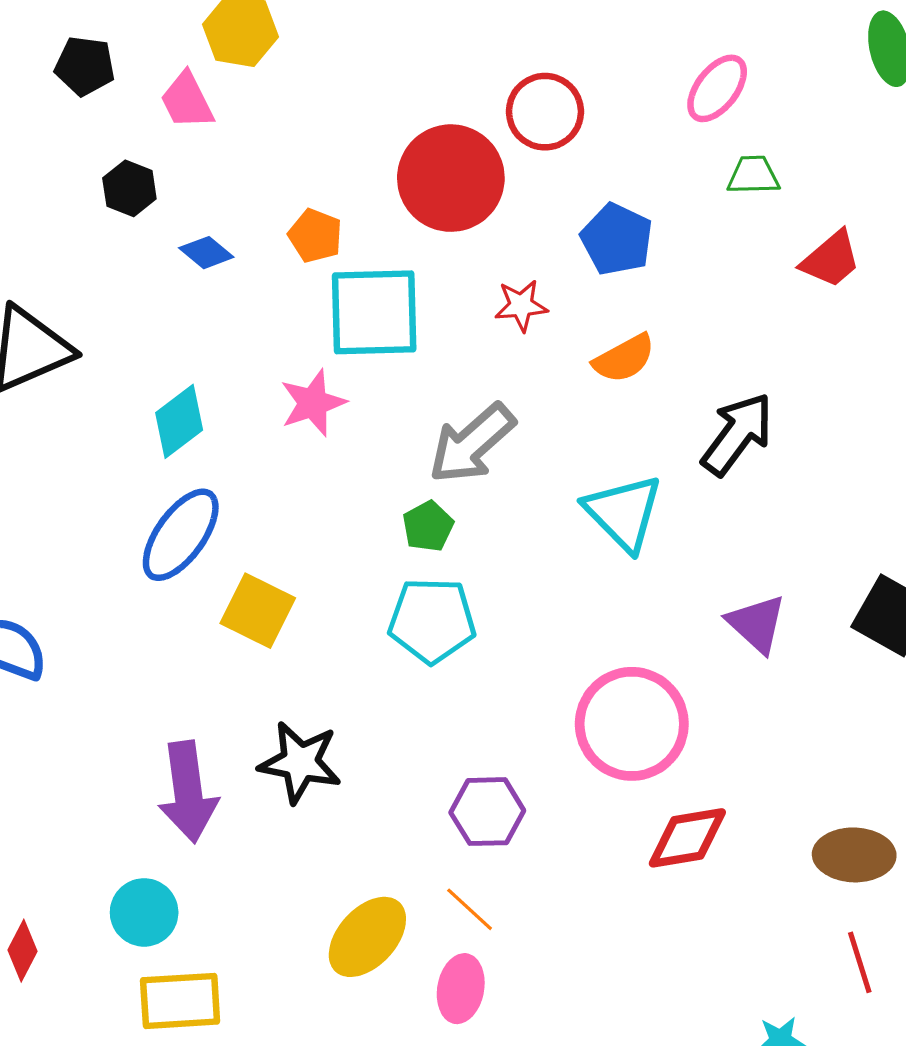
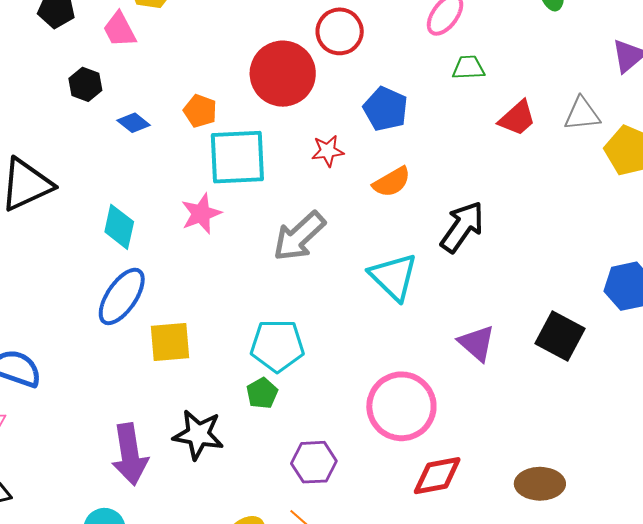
cyan diamond: (179, 421) -> (119, 227), turned -39
green pentagon: (428, 526) -> (262, 393), moved
yellow square: (258, 611) -> (170, 342), turned -30

